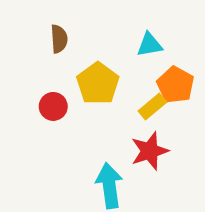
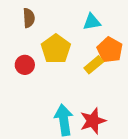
red star: (150, 151) -> (93, 121), moved

